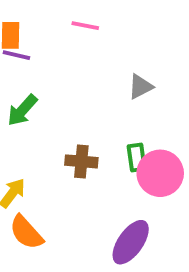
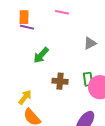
green arrow: (22, 110) -> (41, 55), moved

